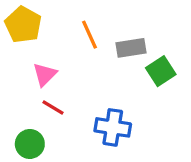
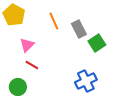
gray rectangle: (131, 48) -> (79, 29), turned 72
blue cross: (113, 127) -> (86, 81), moved, turned -35

